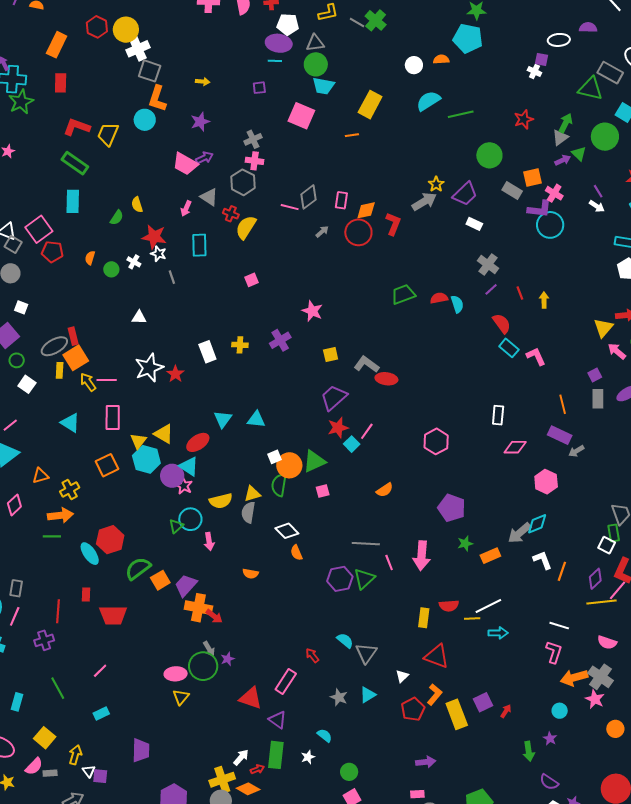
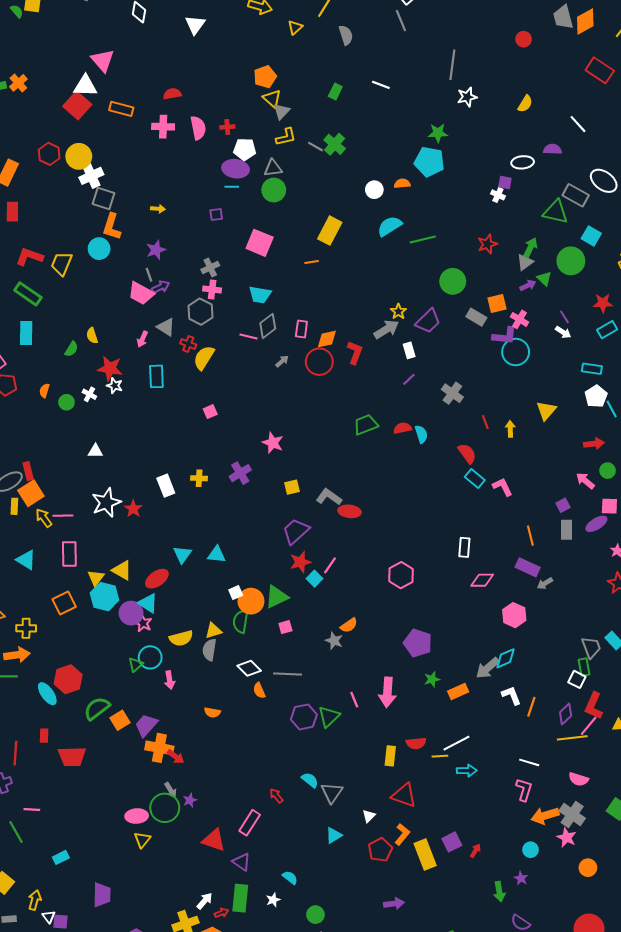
cyan trapezoid: (323, 86) -> (260, 295), moved
white rectangle: (474, 224) -> (409, 350), moved, turned 49
gray line: (172, 277) -> (149, 275), moved
purple line: (491, 289) -> (409, 379), moved
yellow triangle: (603, 328) -> (546, 411), moved
yellow cross: (70, 490) -> (26, 628), turned 30
gray line: (366, 544) -> (288, 674), moved
pink line: (100, 671) -> (32, 810), moved, turned 49
gray star: (339, 697) -> (334, 641), moved

